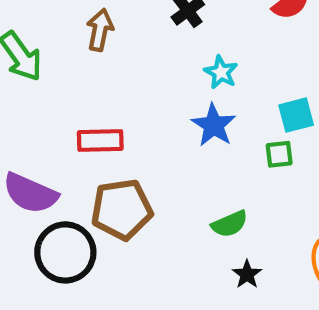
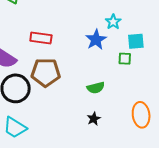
cyan star: (221, 72) -> (113, 22), moved
black star: (247, 274) -> (94, 119), moved

